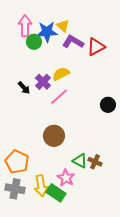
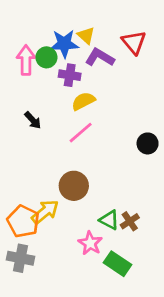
pink arrow: (25, 26) -> (26, 60), moved
red triangle: (96, 47) -> (134, 42), moved, turned -42
purple cross: (43, 82) -> (70, 75), moved, turned -35
brown cross: (95, 162) -> (130, 221), turned 32
yellow arrow: (41, 186) -> (45, 212), moved, turned -120
green rectangle: (56, 193) -> (117, 264), moved

